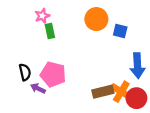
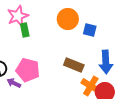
pink star: (42, 16) -> (18, 16), size x1.5
brown rectangle: (103, 92) -> (74, 65), moved, turned 36

